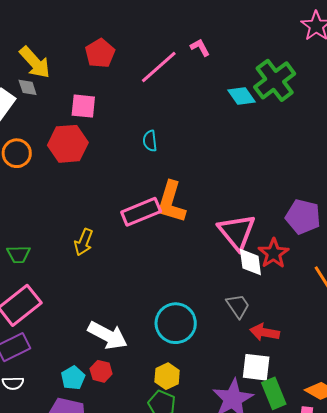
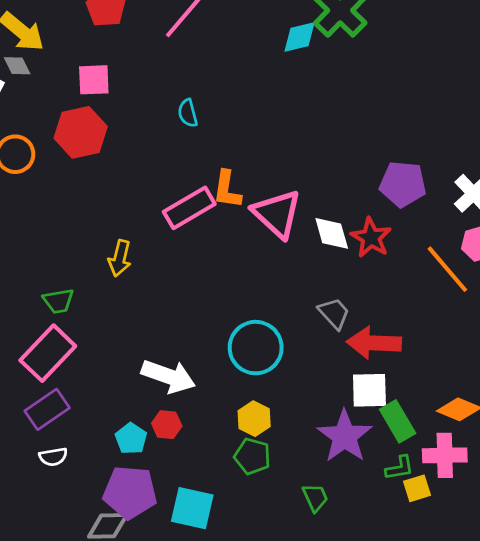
cyan diamond: (241, 96) -> (300, 37), turned -60
orange L-shape: (171, 202) -> (227, 190), size x0.7
pink triangle: (237, 232) -> (277, 214), moved
green trapezoid: (19, 254) -> (58, 301), moved
white diamond: (250, 262) -> (332, 233), moved
red arrow: (265, 332) -> (374, 343), size x1.4

